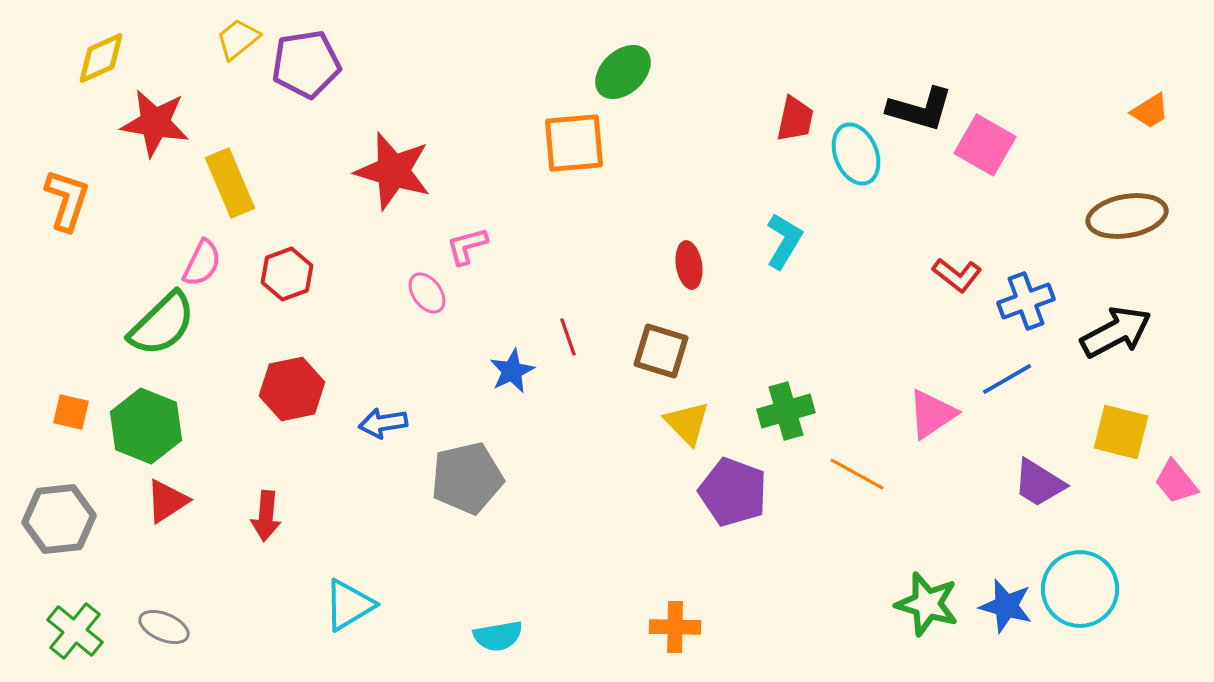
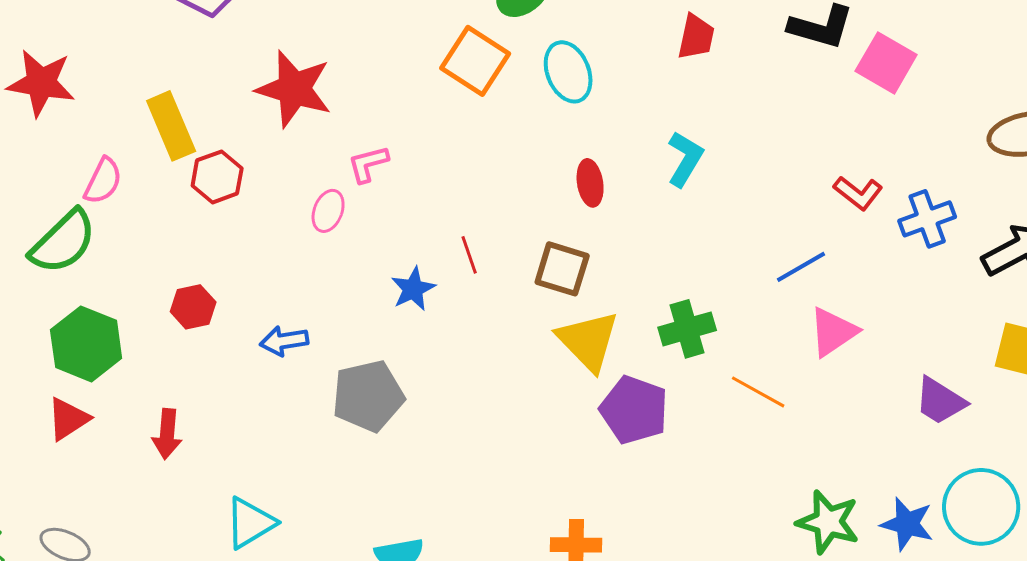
red star: (155, 123) -> (41, 83), moved
orange square: (574, 143) -> (475, 61), turned 38
cyan ellipse: (856, 154) -> (568, 72), moved
yellow rectangle: (230, 183) -> (171, 126), moved
red hexagon: (287, 274) -> (217, 177), moved
pink ellipse: (427, 293) -> (328, 211), turned 57
blue line: (1007, 379) -> (801, 267), moved
red hexagon: (292, 389) -> (193, 307), size x0.7
yellow triangle: (687, 423) -> (588, 341), size x1.4
green hexagon: (146, 426) -> (86, 344), moved

